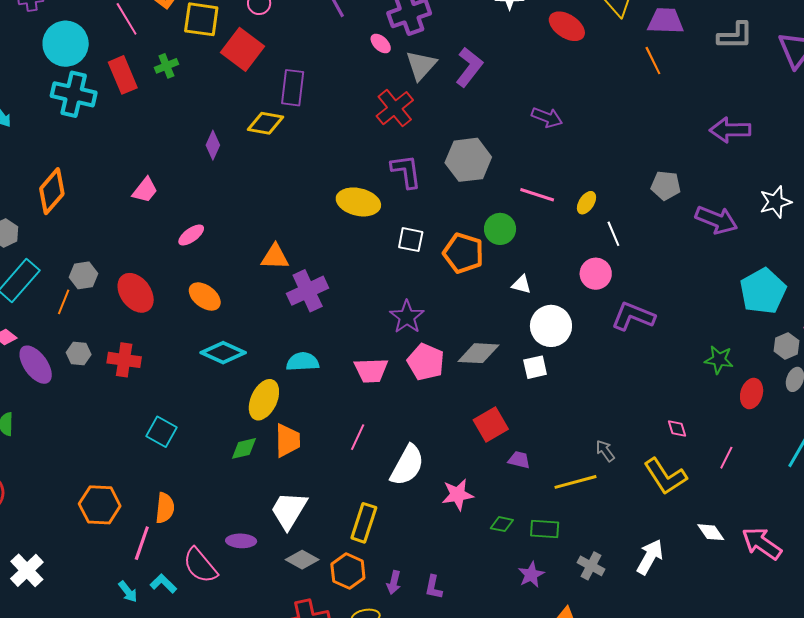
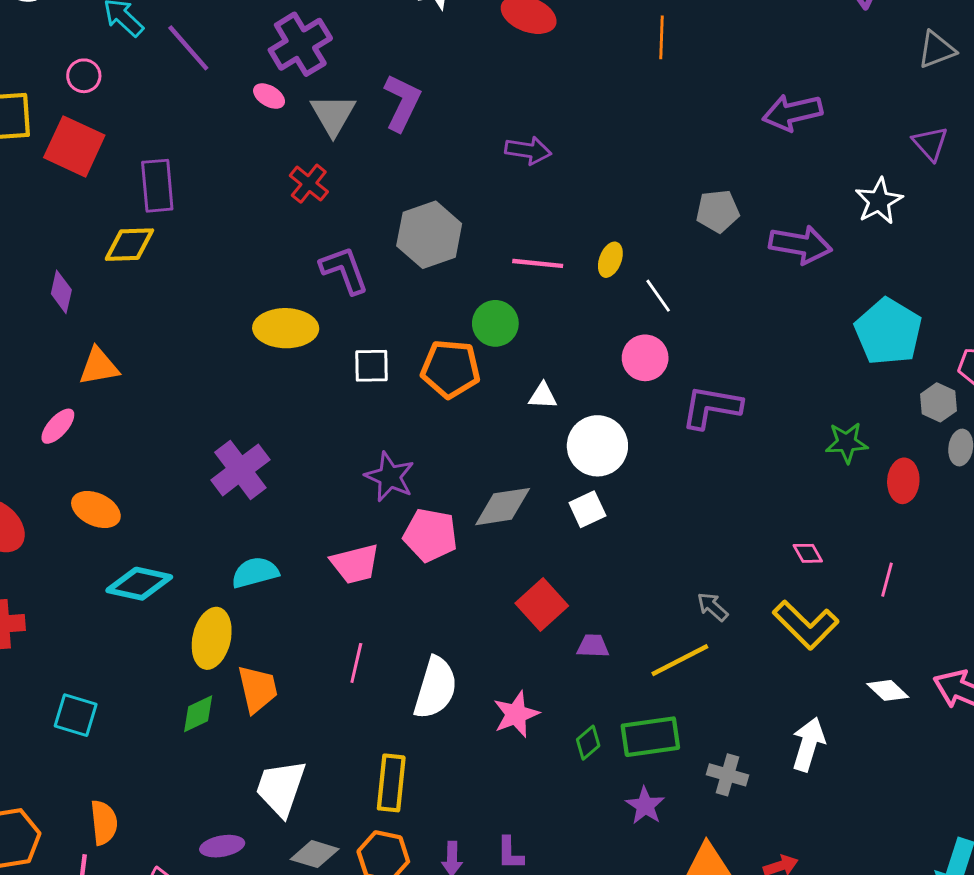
orange line: (653, 61) -> (661, 37), turned 40
red cross: (395, 108) -> (309, 184), size x0.7
orange triangle: (275, 257) -> (99, 366), moved
green diamond: (502, 524) -> (588, 743), turned -40
green rectangle: (545, 529) -> (650, 737), size x1.4

